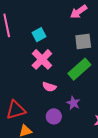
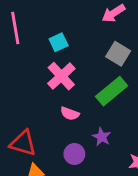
gray square: (83, 41) -> (118, 54), turned 36
red triangle: (16, 110) -> (23, 143), turned 30

